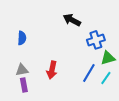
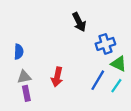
black arrow: (72, 20) -> (79, 22), turned -144
blue semicircle: (22, 38) -> (19, 52), moved
green triangle: (108, 58) -> (119, 64), turned 42

